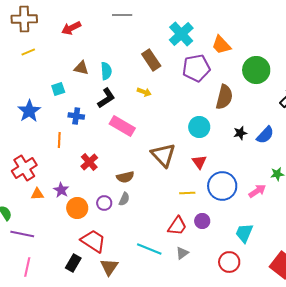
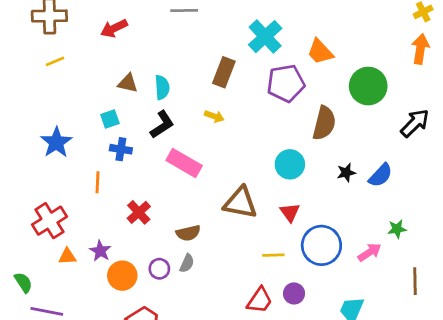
brown rectangle: (151, 60) -> (224, 72), turned 55
cyan square: (58, 89) -> (110, 119), moved
brown triangle: (163, 155) -> (240, 203), turned -36

